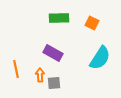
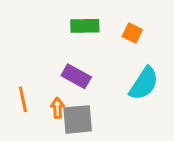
gray square: (54, 83) -> (78, 119), size x1.6

